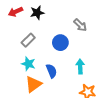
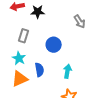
gray arrow: (80, 25) -> (80, 22), moved
gray rectangle: (28, 40) -> (24, 36), turned -40

